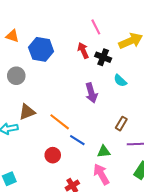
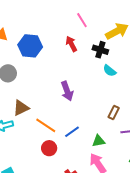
black cross: (103, 57) -> (100, 50), moved
purple arrow: (91, 93) -> (67, 91), moved
orange line: (60, 122) -> (46, 125), moved
blue line: (77, 140) -> (72, 132), turned -63

